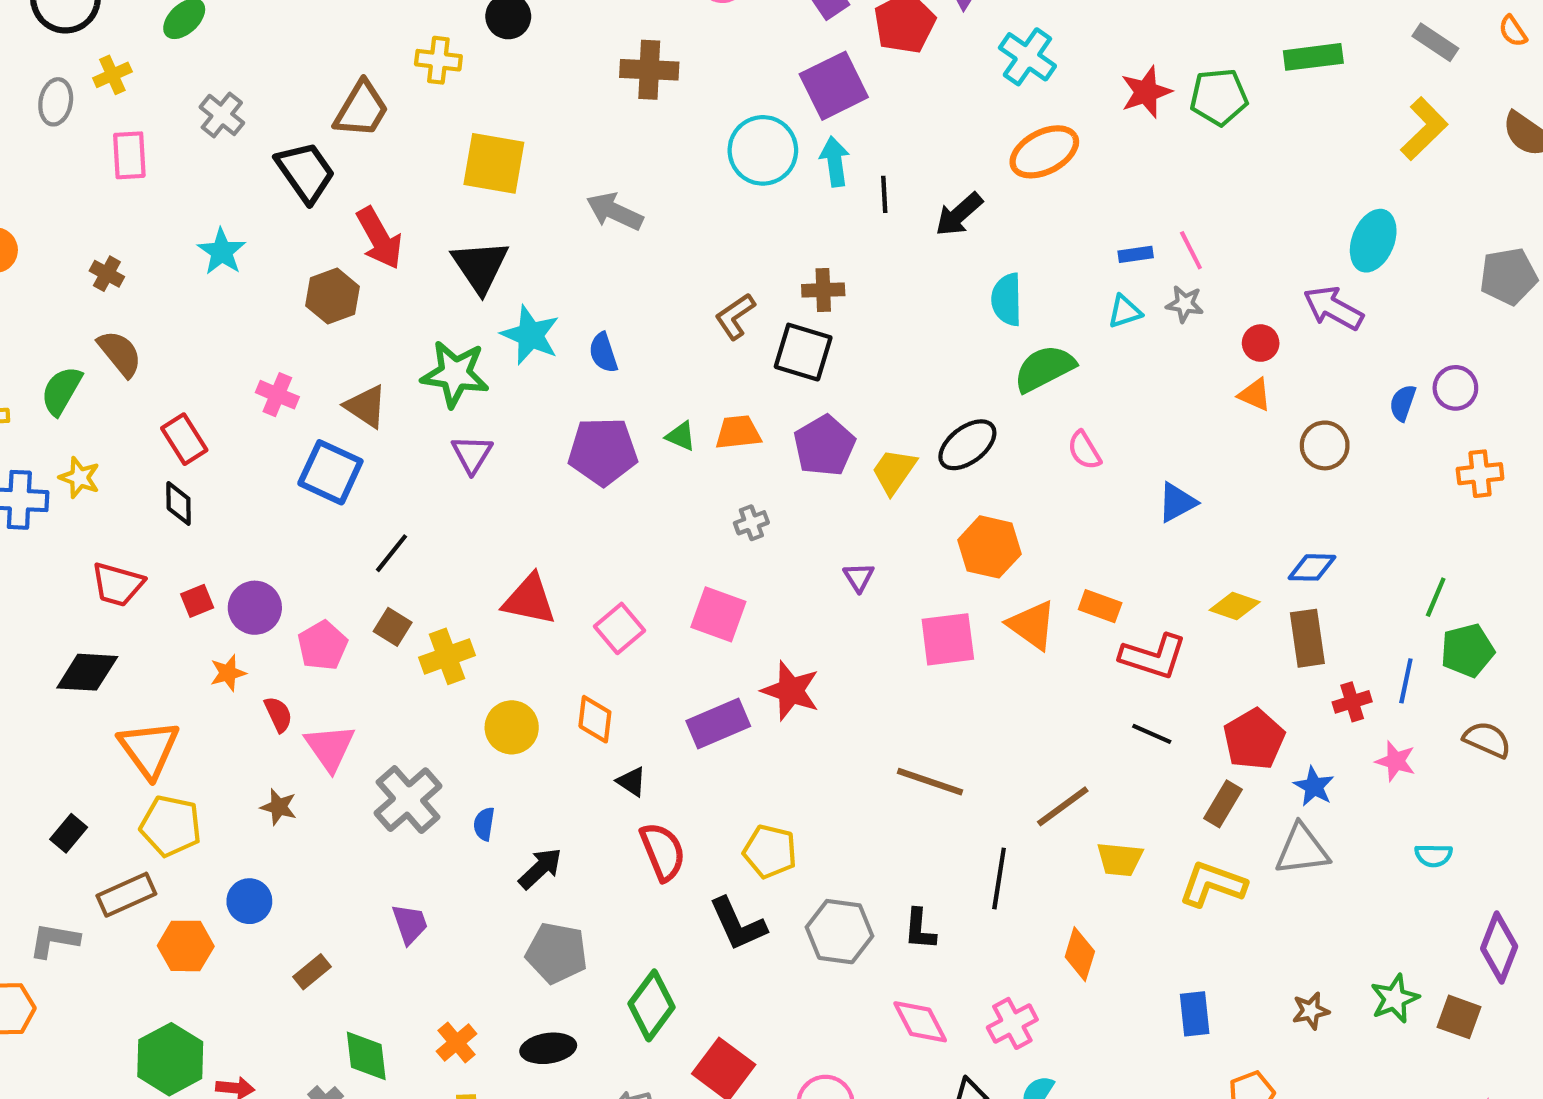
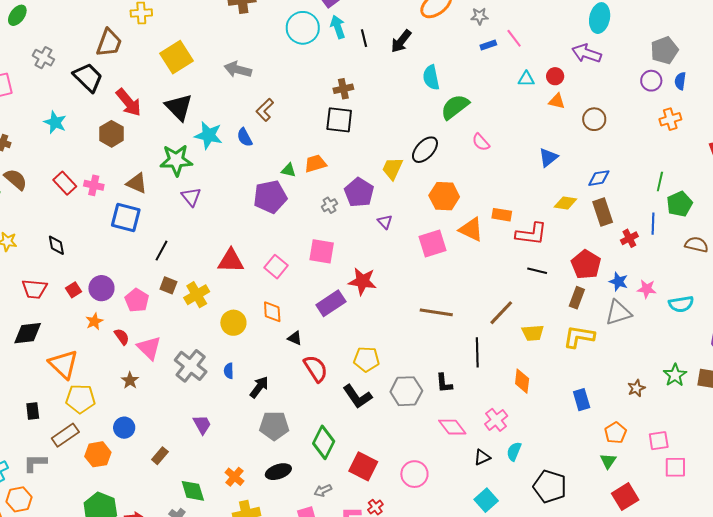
yellow square: (494, 163) -> (176, 57), turned -32
gray pentagon: (1508, 276) -> (664, 50), moved
gray star: (1185, 304) -> (480, 16), moved
cyan triangle: (1125, 311) -> (526, 79), moved, turned 30
brown L-shape: (735, 316) -> (265, 110), moved
blue semicircle: (1403, 403) -> (680, 81), moved
red rectangle: (184, 439) -> (65, 183), moved
purple pentagon: (824, 446) -> (359, 192), moved
purple pentagon: (603, 451) -> (270, 197), moved
blue triangle: (1177, 502) -> (548, 157), moved
pink star: (1396, 761) -> (647, 289), moved
brown star: (279, 807) -> (130, 380), turned 30
black rectangle: (69, 833) -> (33, 411), turned -36
cyan semicircle: (1434, 855) -> (681, 304), size x1.4

